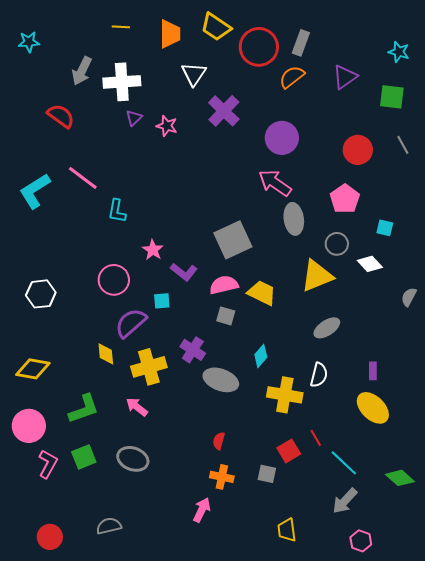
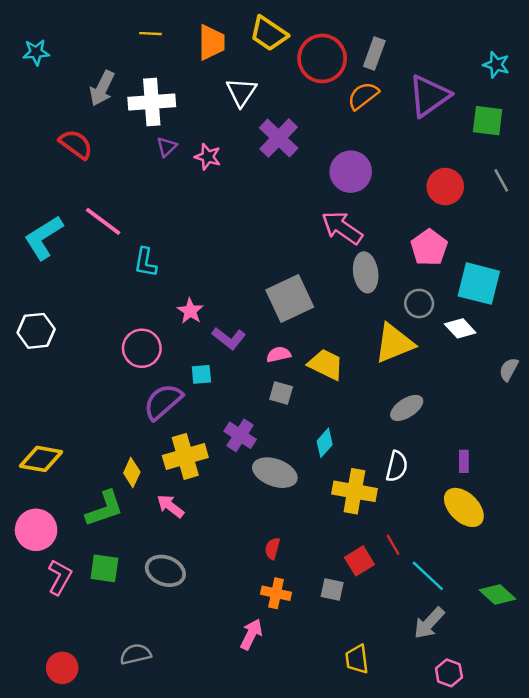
purple triangle: (345, 77) -> (429, 96), size x1.4
cyan square: (385, 228) -> (479, 284), size x2.0
pink semicircle: (224, 285) -> (279, 354), size x0.7
white hexagon: (41, 294) -> (36, 331), moved
yellow diamond: (106, 354) -> (132, 473), moved, turned 30
green square: (84, 457) -> (104, 568), turned 30

